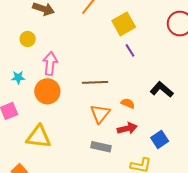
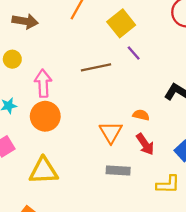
brown line: (95, 82) -> (96, 67), moved
red arrow: (127, 128) -> (145, 144), turned 78

